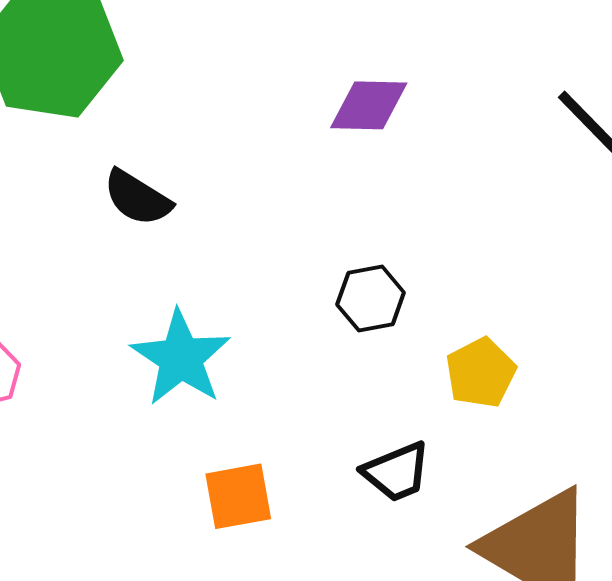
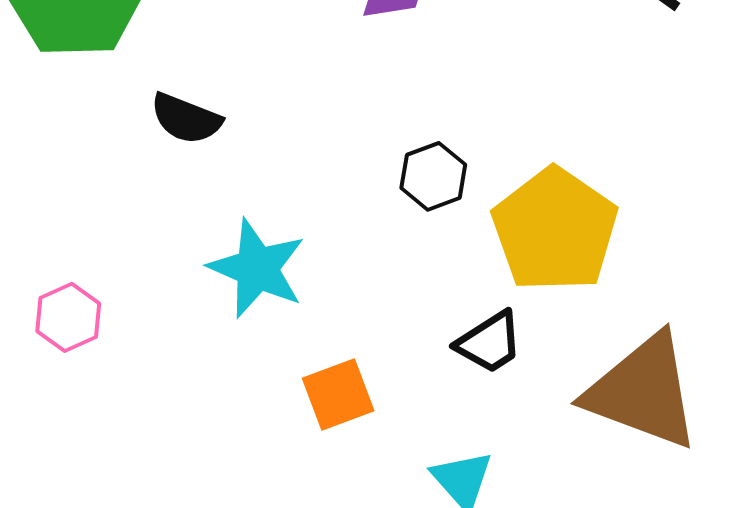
yellow pentagon: (481, 373) -> (555, 230), size x1.8

